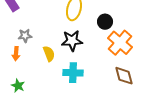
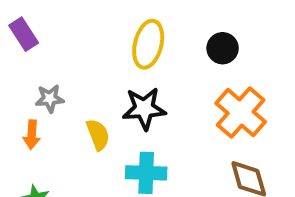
black circle: (105, 22) -> (223, 48), moved

